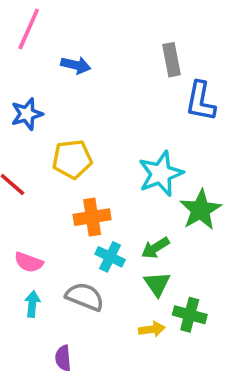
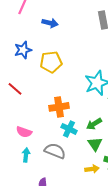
yellow pentagon: (72, 159) -> (51, 62), moved

